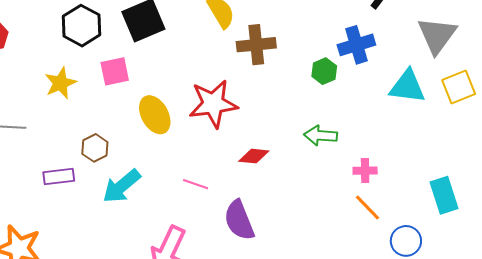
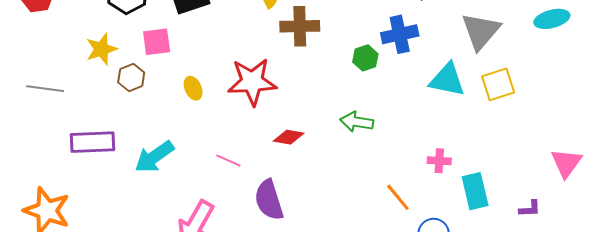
yellow ellipse: (155, 115) -> (193, 88), size x0.6
brown hexagon: (95, 148) -> (131, 77), moved
pink cross: (365, 171) -> (439, 161), moved
purple rectangle: (59, 176) -> (93, 142), size x1.4

